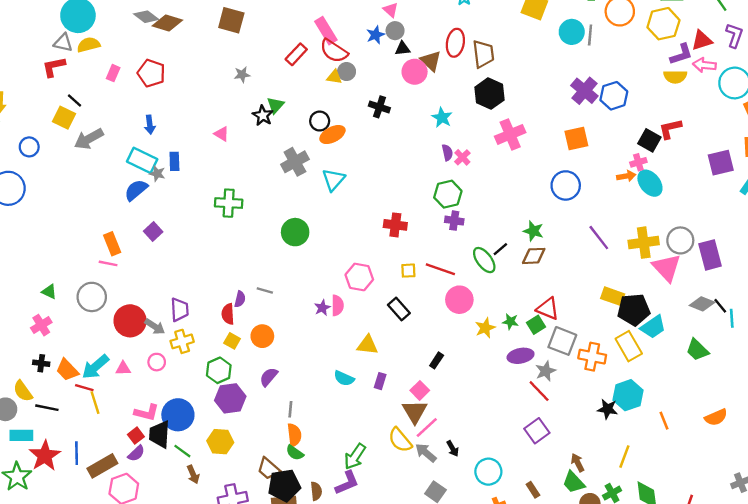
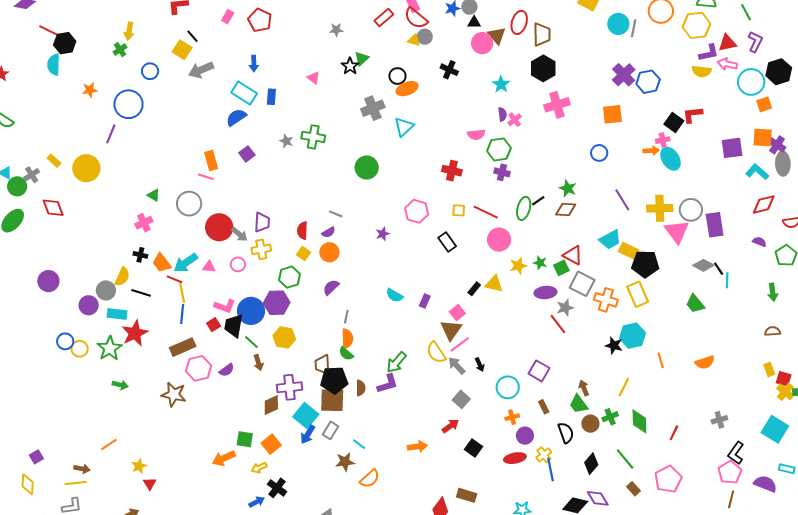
gray star: (157, 174) -> (286, 141), moved
blue circle: (566, 185) -> (599, 153), size x0.7
green ellipse: (484, 260) -> (524, 208), turned 45
purple semicircle: (240, 299) -> (329, 232), moved, turned 40
pink semicircle: (337, 305) -> (476, 135), moved, turned 78
cyan trapezoid: (653, 327) -> (610, 240), moved
yellow triangle: (367, 345) -> (494, 284), moved
yellow semicircle: (23, 391) -> (122, 277), turned -126
purple hexagon: (230, 398) -> (277, 303), moved
purple square: (537, 431) -> (539, 371), moved, turned -30
blue line: (77, 453) -> (182, 314), moved
purple semicircle: (136, 453) -> (227, 370), moved
brown trapezoid: (269, 469) -> (323, 365), turned 40

